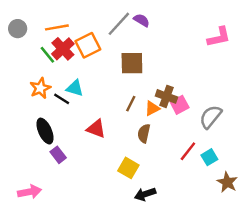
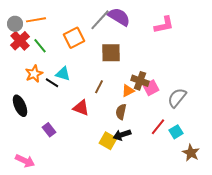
purple semicircle: (141, 20) -> (119, 17), size x1.6
orange line: (57, 27) -> (36, 20), moved
pink L-shape: (219, 37) -> (164, 25), moved
red cross: (63, 49) -> (20, 41), moved
brown line: (131, 104) -> (99, 87), moved
black ellipse: (45, 131) -> (20, 106), moved
pink arrow: (30, 192) -> (25, 161), turned 36
black arrow: (145, 194) -> (122, 135), moved

